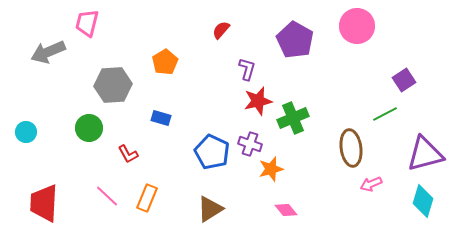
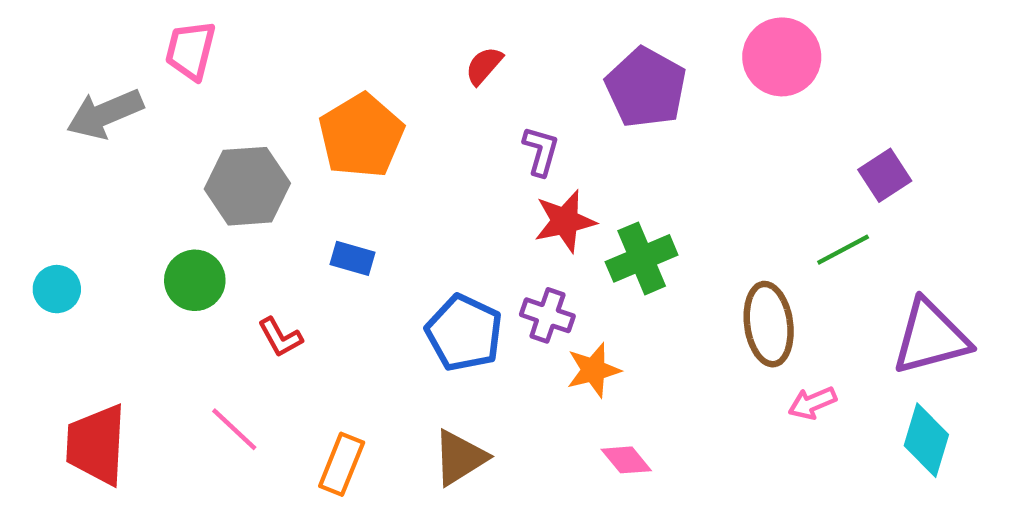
orange pentagon: (165, 62) -> (361, 136), size x1.5
orange rectangle: (147, 198) -> (342, 464), moved

